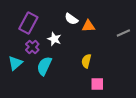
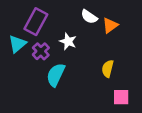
orange triangle: (88, 26) -> (110, 25), turned -32
cyan triangle: (15, 63) -> (17, 44), moved

